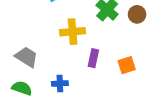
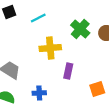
orange square: (127, 65) -> (97, 89), moved

